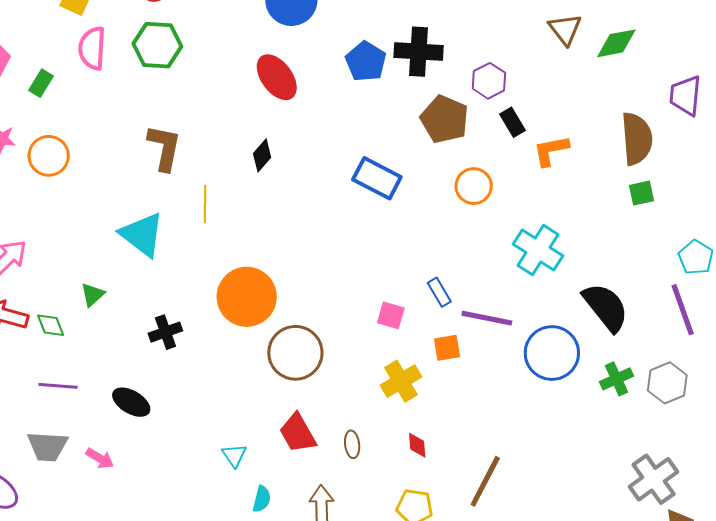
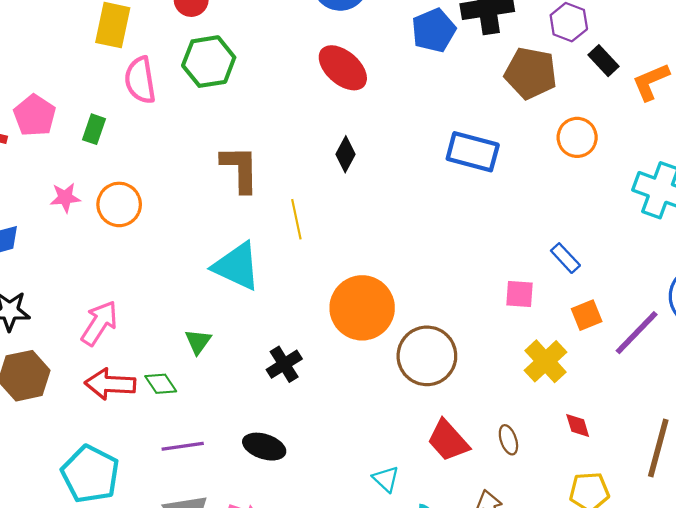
blue pentagon: (366, 61) -> (434, 30), turned 30
purple line: (487, 318) -> (637, 333), moved, turned -45

